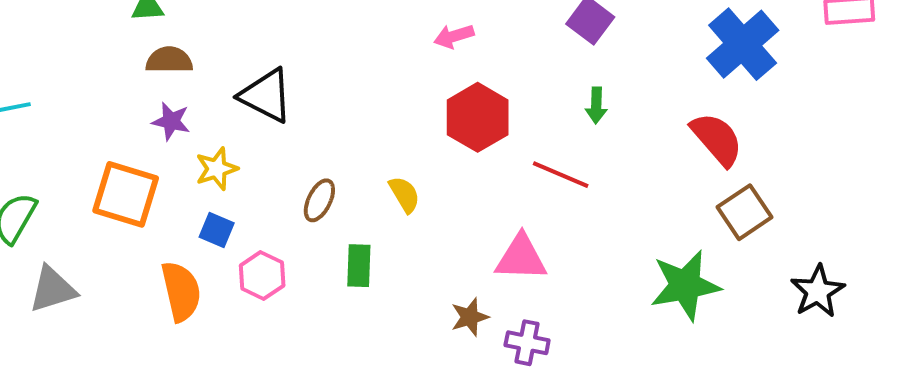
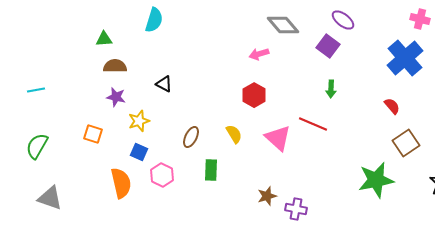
black triangle: (266, 96) -> (164, 84), size x0.6
red hexagon: (478, 117) -> (254, 95), moved, size x0.7
red semicircle: (717, 139) -> (392, 106), size x0.6
orange square: (126, 194) -> (93, 134), size x0.6
pink triangle: (521, 258) -> (278, 138), moved, turned 40
gray triangle: (52, 289) -> (50, 198), moved, turned 36

